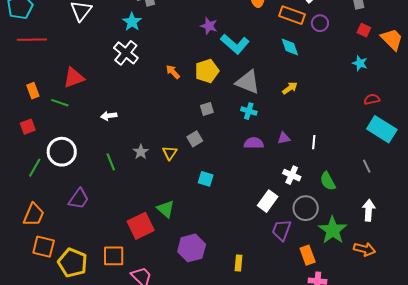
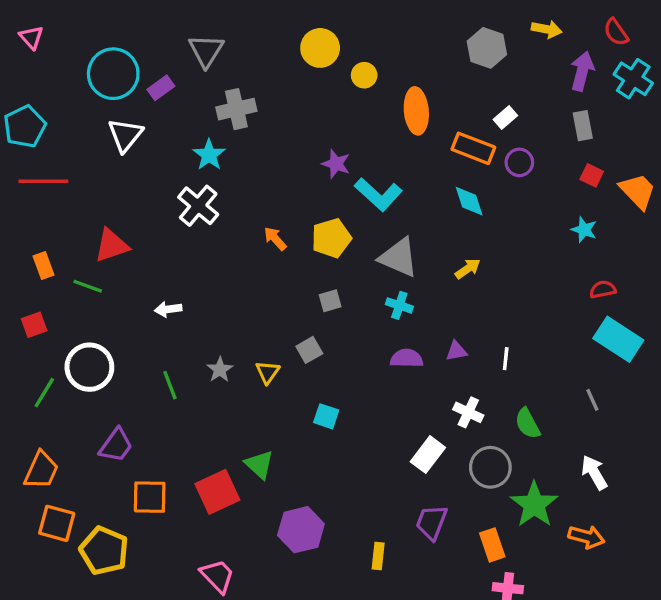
white arrow: (369, 210) -> (594, 473), turned -35
purple trapezoid: (282, 230) -> (432, 522), moved
orange square: (114, 256) -> (150, 497), moved

